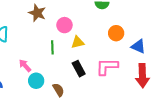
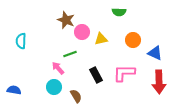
brown star: (37, 13) -> (66, 20), moved
yellow triangle: (78, 42) -> (101, 39), moved
green line: (52, 47) -> (70, 54), turned 72
pink arrow: (25, 66) -> (58, 68), moved

